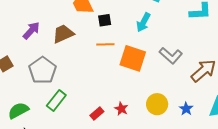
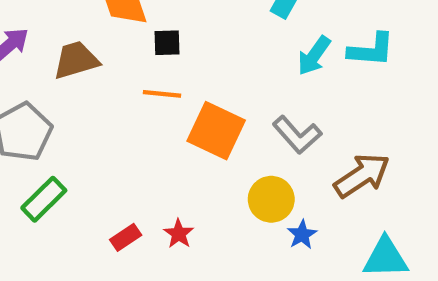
cyan arrow: (143, 22) -> (314, 56), moved
yellow circle: (157, 104) -> (271, 199), moved
blue star: (186, 109) -> (302, 235), moved

